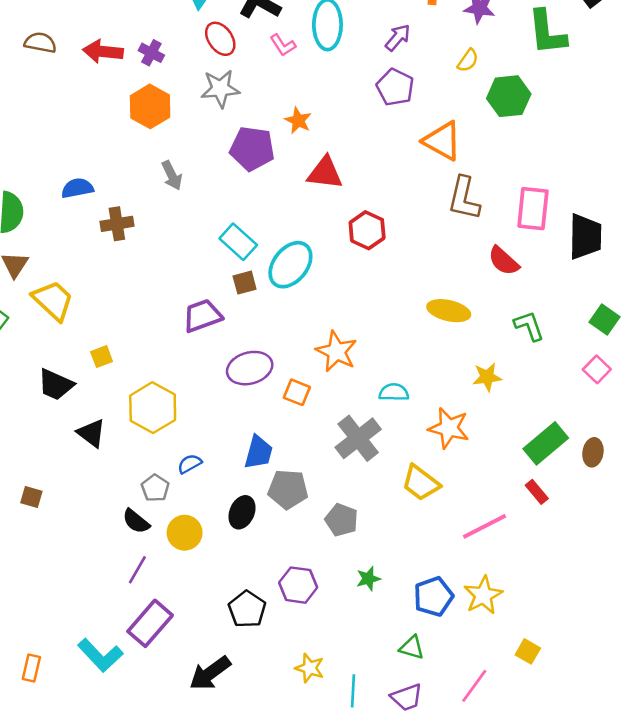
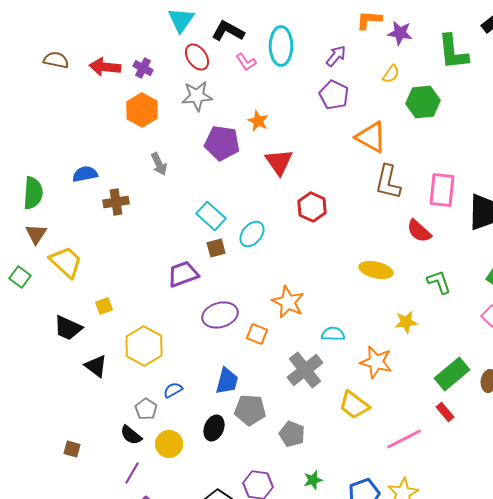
red triangle: (325, 173) -> (279, 162), turned 48
cyan ellipse: (290, 265) -> (252, 234), size x0.7
brown square: (31, 497) -> (72, 449), moved

